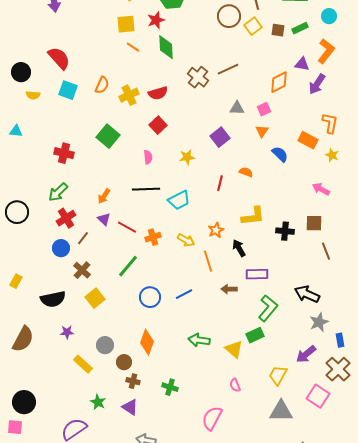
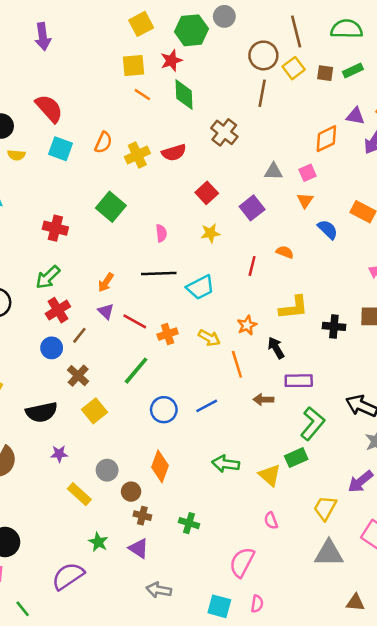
brown line: (228, 69) -> (262, 93), moved, turned -55
red square: (158, 125) -> (207, 193), moved

